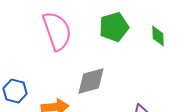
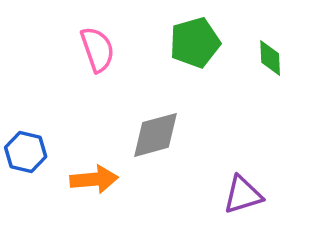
pink semicircle: (57, 31) -> (97, 49), size x0.7

